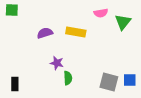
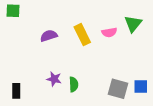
pink semicircle: (101, 13) -> (109, 32), moved
yellow rectangle: (76, 32) -> (82, 35), turned 54
purple star: (57, 63) -> (54, 79), moved

